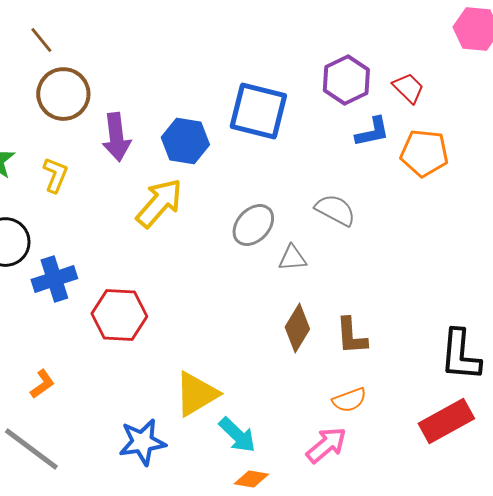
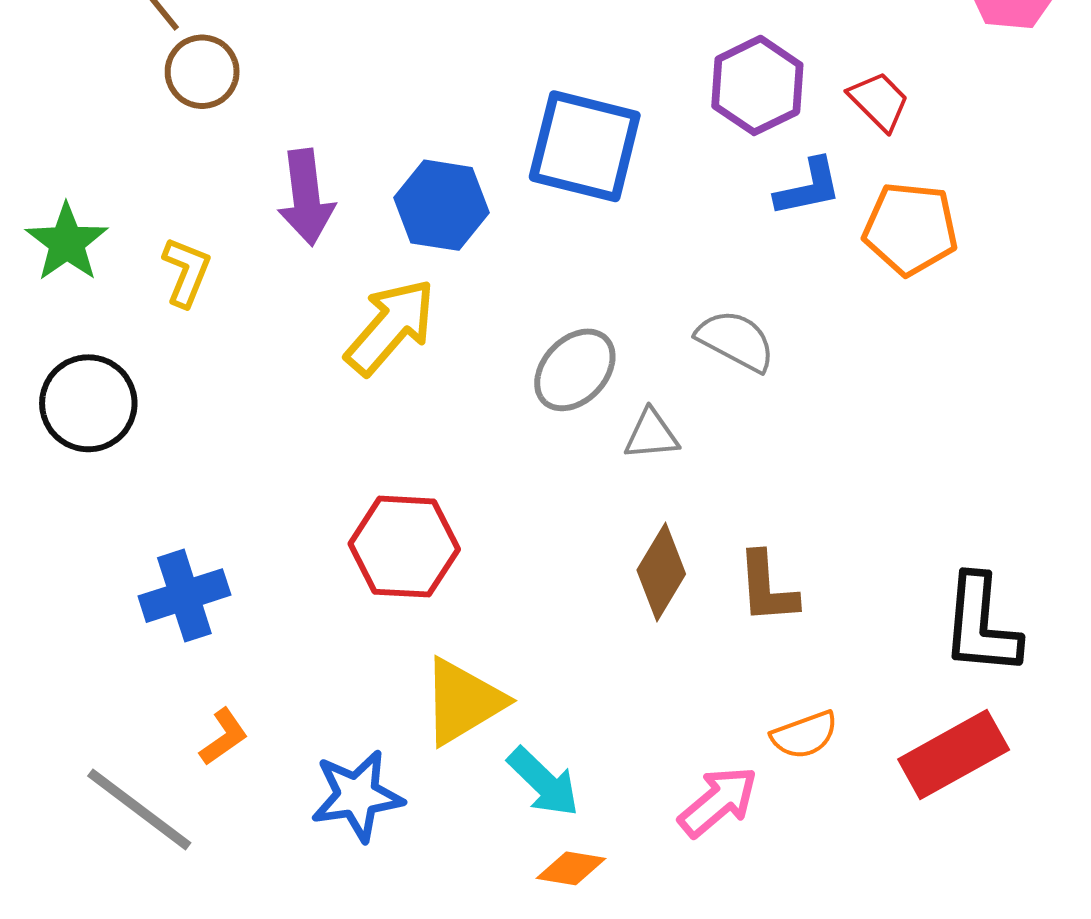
brown circle: (63, 94) -> (202, 72), moved, size x0.7
blue cross: (54, 279) -> (184, 596), moved
red hexagon: (119, 315) -> (404, 547), moved
orange L-shape: (42, 384) -> (224, 737), moved
orange semicircle: (349, 400) -> (804, 735), moved

